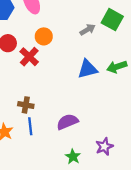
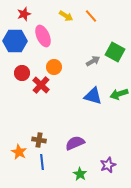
blue triangle: (88, 69) -> (93, 96), turned 30
brown cross: (26, 105) -> (39, 140), moved
blue line: (30, 126) -> (42, 162), moved

